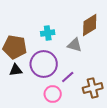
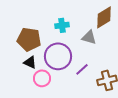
black triangle: (16, 70) -> (30, 62), turned 32
pink circle: (53, 94) -> (42, 78), moved

